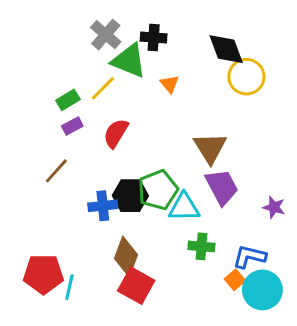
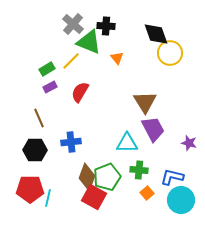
brown line: (56, 171) -> (39, 118), turned -66
green pentagon: (158, 190) -> (107, 177), moved
black hexagon: (130, 196) -> (35, 150), moved
orange square: (235, 280) -> (147, 193), moved

